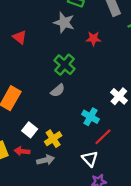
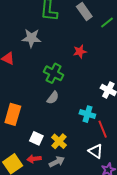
gray star: (64, 23) -> (31, 38), moved
red star: (93, 39) -> (80, 52), moved
red line: (103, 137) -> (103, 129), turned -54

